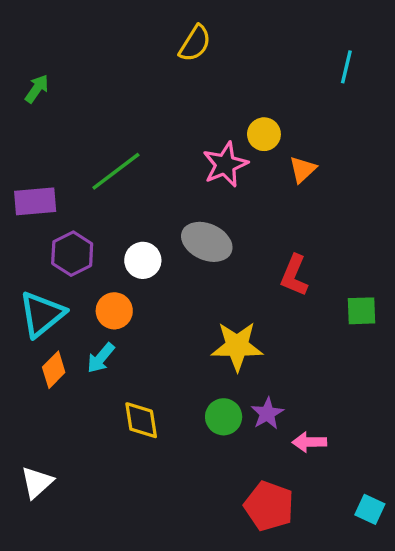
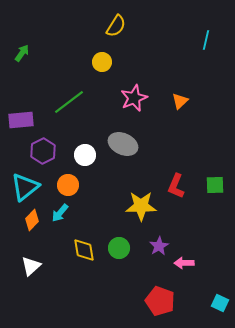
yellow circle: (264, 134) -> (102, 62), moved
red L-shape: (294, 276) -> (176, 186), moved
green circle: (224, 417) -> (119, 248), moved
white triangle: (37, 482) -> (31, 266), moved

